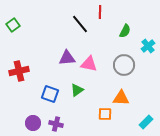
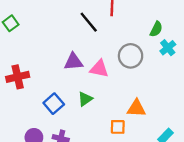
green semicircle: (125, 31) -> (156, 29), moved
gray circle: (124, 65) -> (131, 56), moved
blue square: (50, 94) -> (54, 104), turned 30

